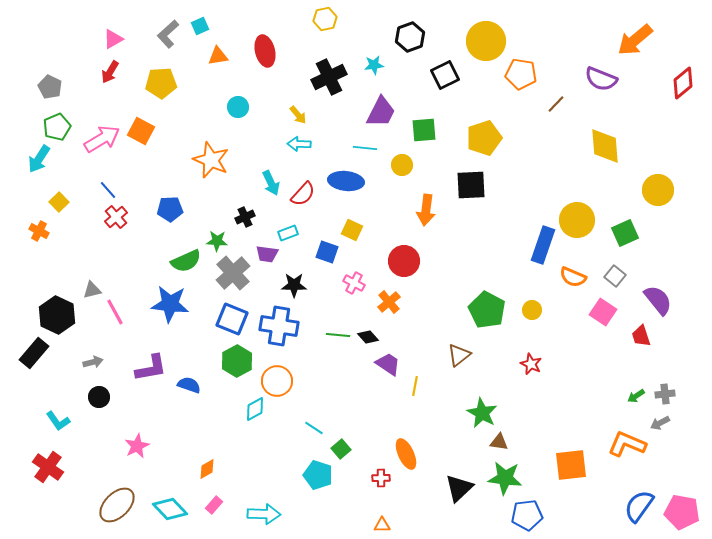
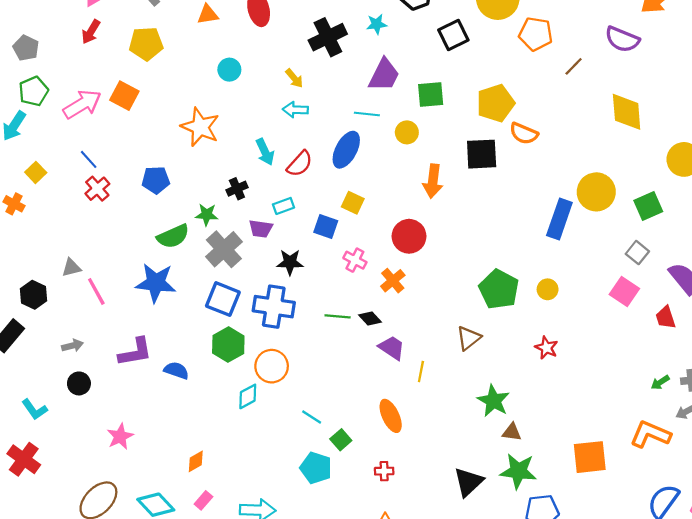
blue ellipse: (346, 181) -> (346, 150), turned -68
orange semicircle: (573, 277) -> (524, 133), moved
black hexagon: (57, 315) -> (33, 295), size x0.7
orange ellipse: (406, 454) -> (391, 416), moved

